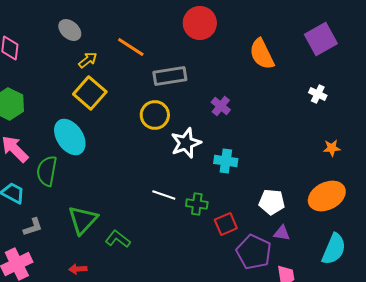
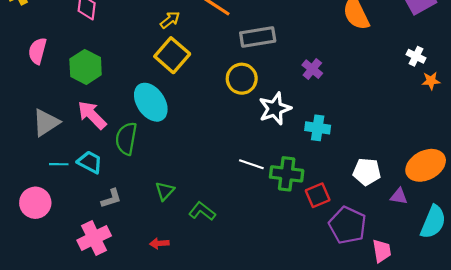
orange star: (332, 148) -> (431, 81), moved
green cross: (197, 204) -> (287, 174), size x1.4
green triangle: (83, 220) -> (165, 191), size x0.6
purple triangle: (282, 233) -> (399, 196), moved

